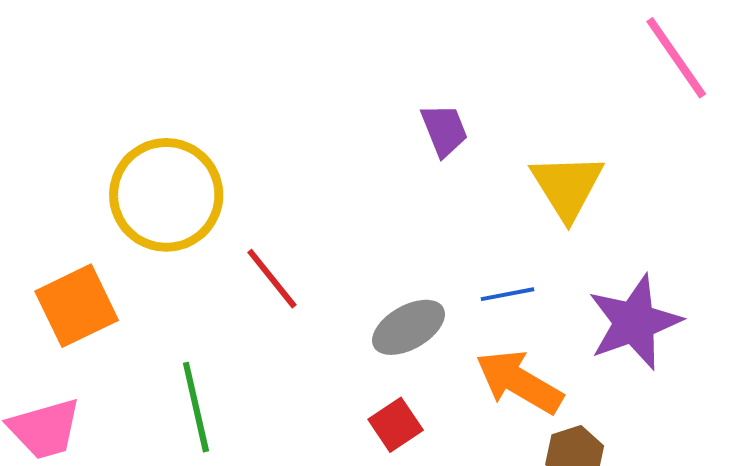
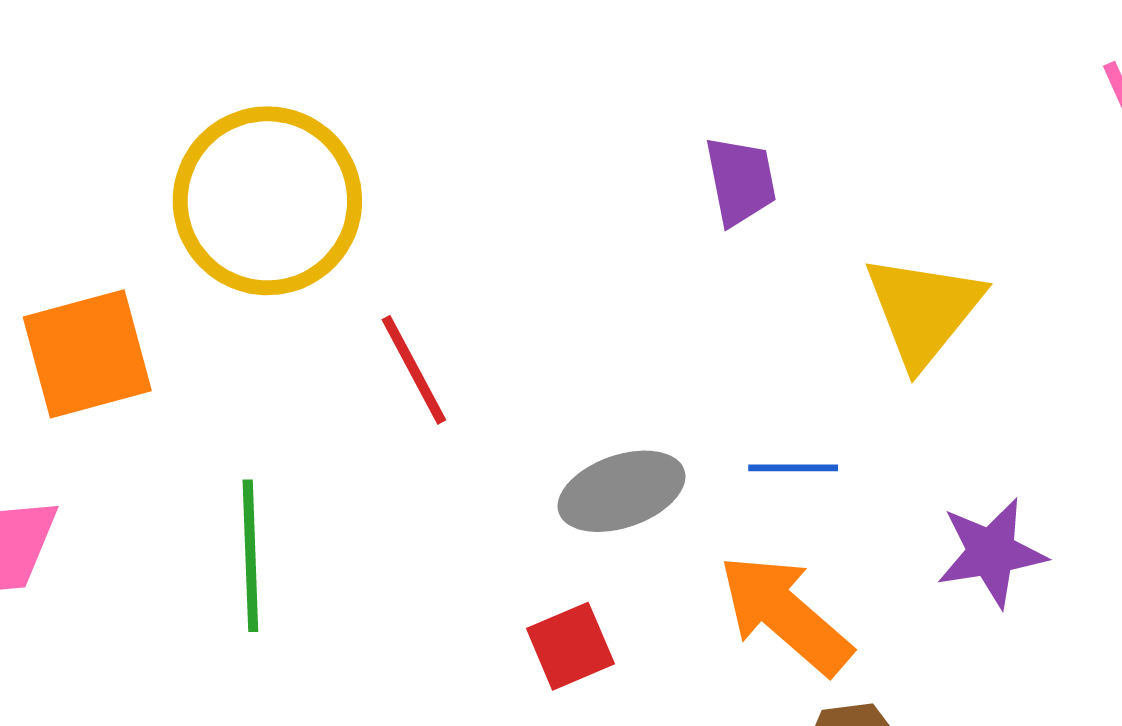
purple star: (634, 322) -> (991, 553), size x0.7

